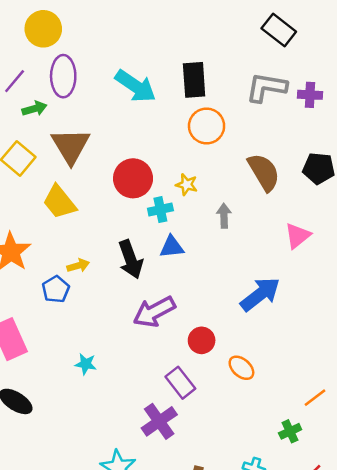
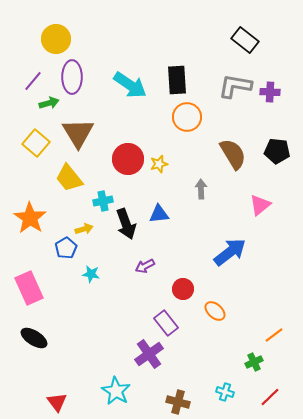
yellow star: (187, 185) -> (159, 164), moved, turned -30
cyan cross: (160, 210) -> (103, 201), moved
purple arrow: (154, 312) -> (145, 266), size x0.6
cyan star: (86, 364) -> (91, 274), moved

